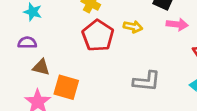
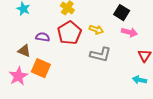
purple semicircle: (27, 43) -> (43, 37), moved
gray L-shape: (147, 81) -> (100, 54), moved

